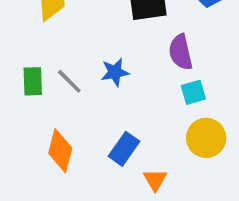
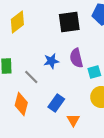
purple semicircle: (181, 52) -> (76, 58), moved
gray line: (69, 81) -> (31, 77), moved

